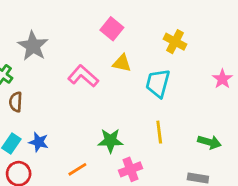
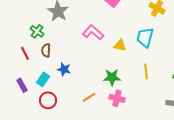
yellow triangle: (122, 63) -> (120, 45), moved
blue star: (39, 142) -> (64, 69), moved
pink cross: (131, 169) -> (117, 98), moved, turned 35

